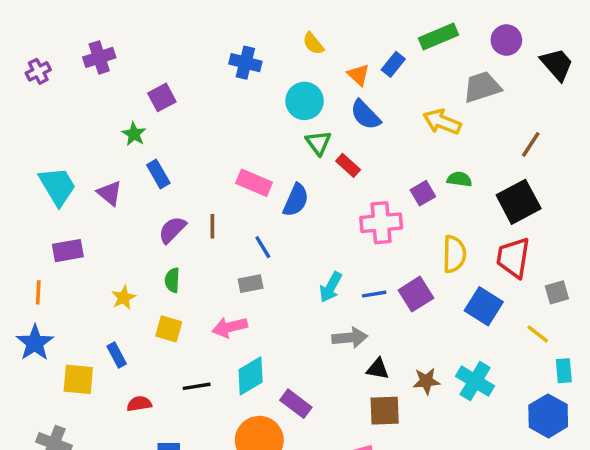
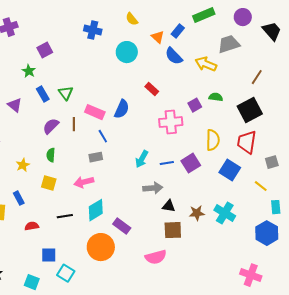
blue semicircle: (365, 115) -> (174, 56), moved
green triangle: (318, 143) -> (66, 93), moved
pink rectangle: (254, 183) -> (95, 112), moved

